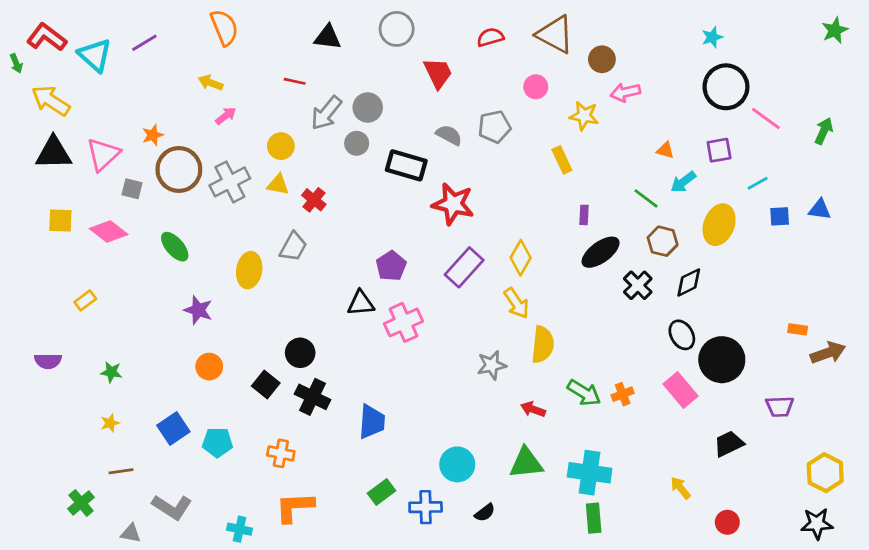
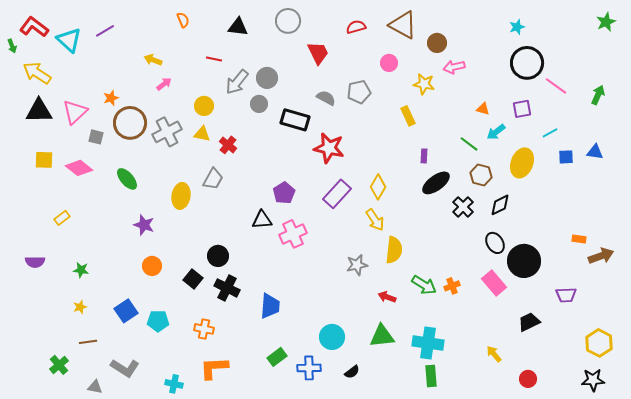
orange semicircle: (224, 28) -> (183, 20), moved, size x0.6

